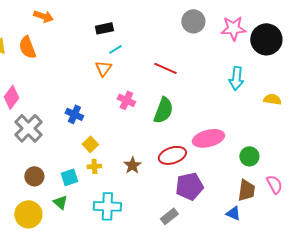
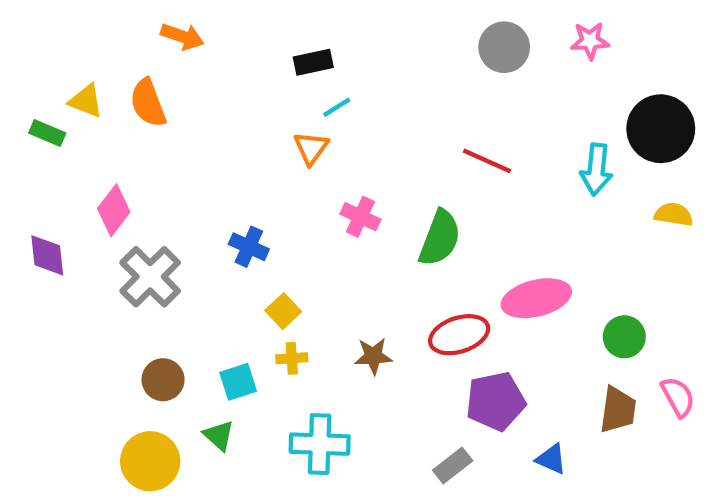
pink star: (233, 28) -> (590, 41), moved, size x0.7
black circle: (266, 39) -> (661, 129), moved
red line: (165, 68) -> (487, 161), moved
brown star: (132, 165) -> (373, 356), turned 30
blue triangle: (233, 213) -> (551, 459), moved

